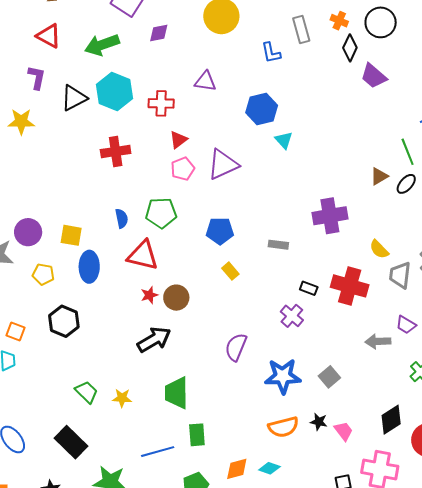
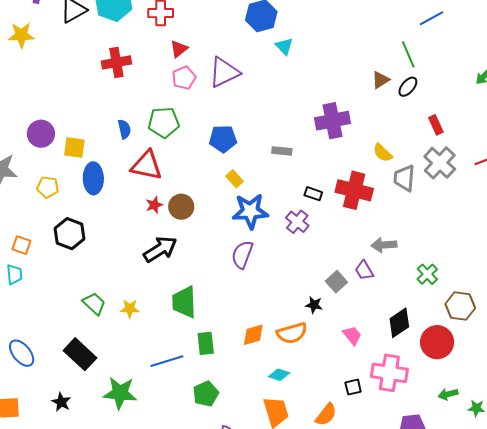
purple circle: (28, 232) -> (41, 134), moved
purple trapezoid: (406, 325) -> (364, 270), moved, turned 30
blue star: (283, 376) -> (250, 211), moved
black star: (319, 422) -> (314, 305), moved
orange diamond: (237, 469) -> (253, 335), moved

